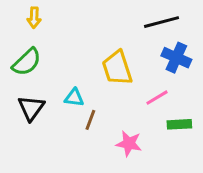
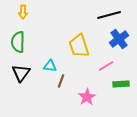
blue cross: (176, 58) -> (119, 39), turned 30
green semicircle: (27, 62) -> (18, 42), turned 135
pink star: (129, 144) -> (87, 97), turned 30

